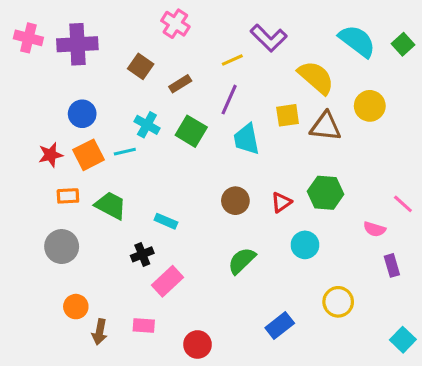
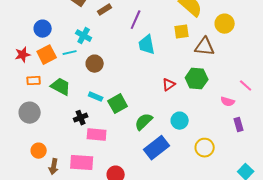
yellow square: (288, 115) -> (182, 32), moved
brown triangle: (326, 126) -> (205, 47), moved
green square: (191, 131) -> (118, 104), moved, turned 30
brown circle: (235, 201) -> (95, 64), moved
cyan circle: (305, 245) -> (180, 121), moved
pink rectangle: (167, 281) -> (97, 135), turned 48
pink rectangle: (144, 326) -> (82, 163), size x1.6
blue rectangle: (280, 326) -> (157, 148), moved, size x1.4

